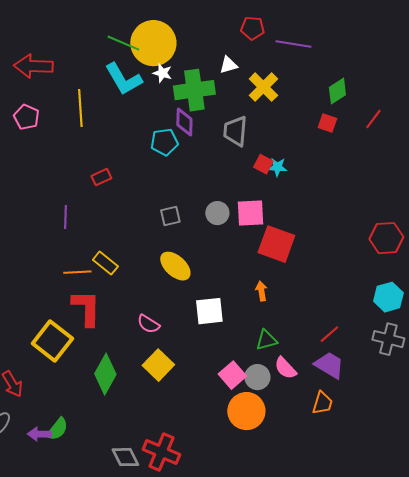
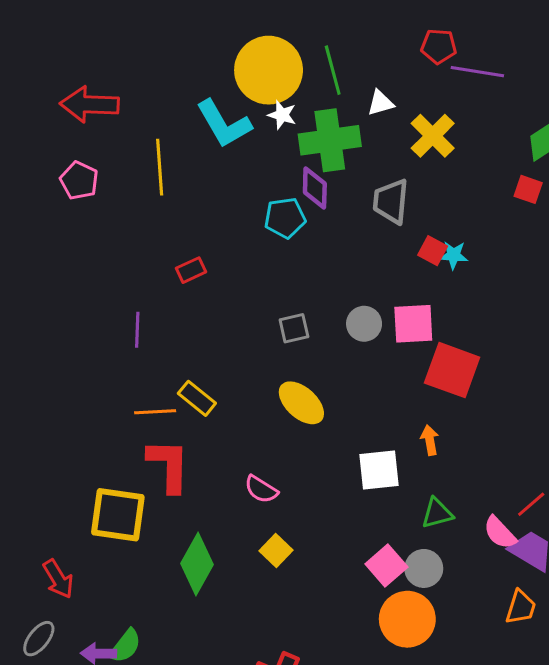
red pentagon: (252, 28) -> (439, 46), moved
green line: (123, 43) -> (333, 70), moved, turned 52
white square: (209, 311) -> (379, 470), moved
yellow square: (52, 341) -> (118, 515), turned -30
yellow square: (158, 365) -> (276, 551), size x0.7
pink semicircle: (285, 368) -> (500, 533), moved

